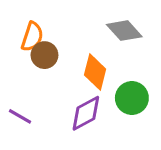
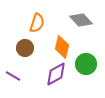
orange semicircle: (32, 37) -> (37, 23), moved
brown circle: (44, 55) -> (25, 48), moved

